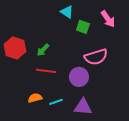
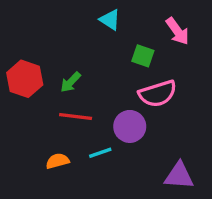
green square: (83, 27) -> (143, 56), moved
cyan line: (56, 102) -> (100, 153), moved
purple triangle: (83, 107) -> (179, 176), moved

